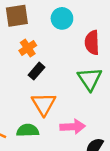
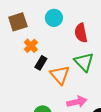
orange triangle: (44, 104) -> (60, 75), moved

